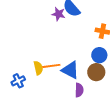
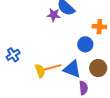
blue circle: (99, 55) -> (85, 44), moved
blue cross: (18, 81) -> (13, 55), moved

